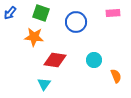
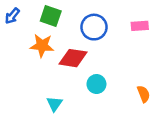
pink rectangle: (113, 13) -> (140, 26), moved
red diamond: (55, 60) -> (73, 58), moved
cyan circle: (94, 60) -> (96, 84), moved

